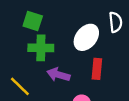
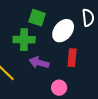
green square: (33, 21) -> (37, 18), moved

